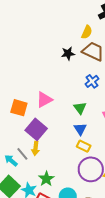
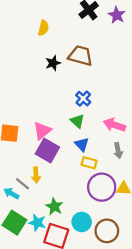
yellow semicircle: (87, 32) -> (43, 28), moved
blue cross: (92, 81) -> (83, 99), moved
pink triangle: (44, 100) -> (42, 131), moved
purple square: (36, 129) -> (47, 151), moved

